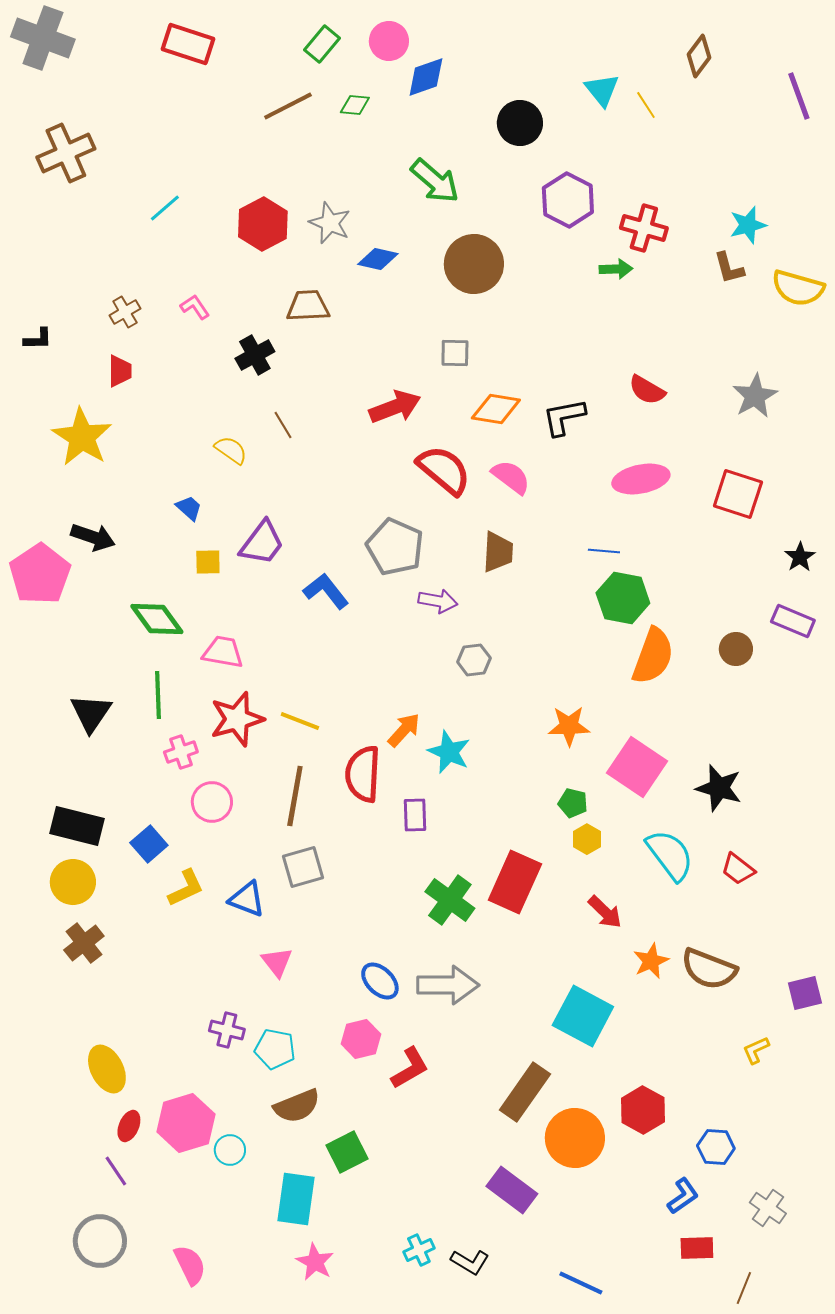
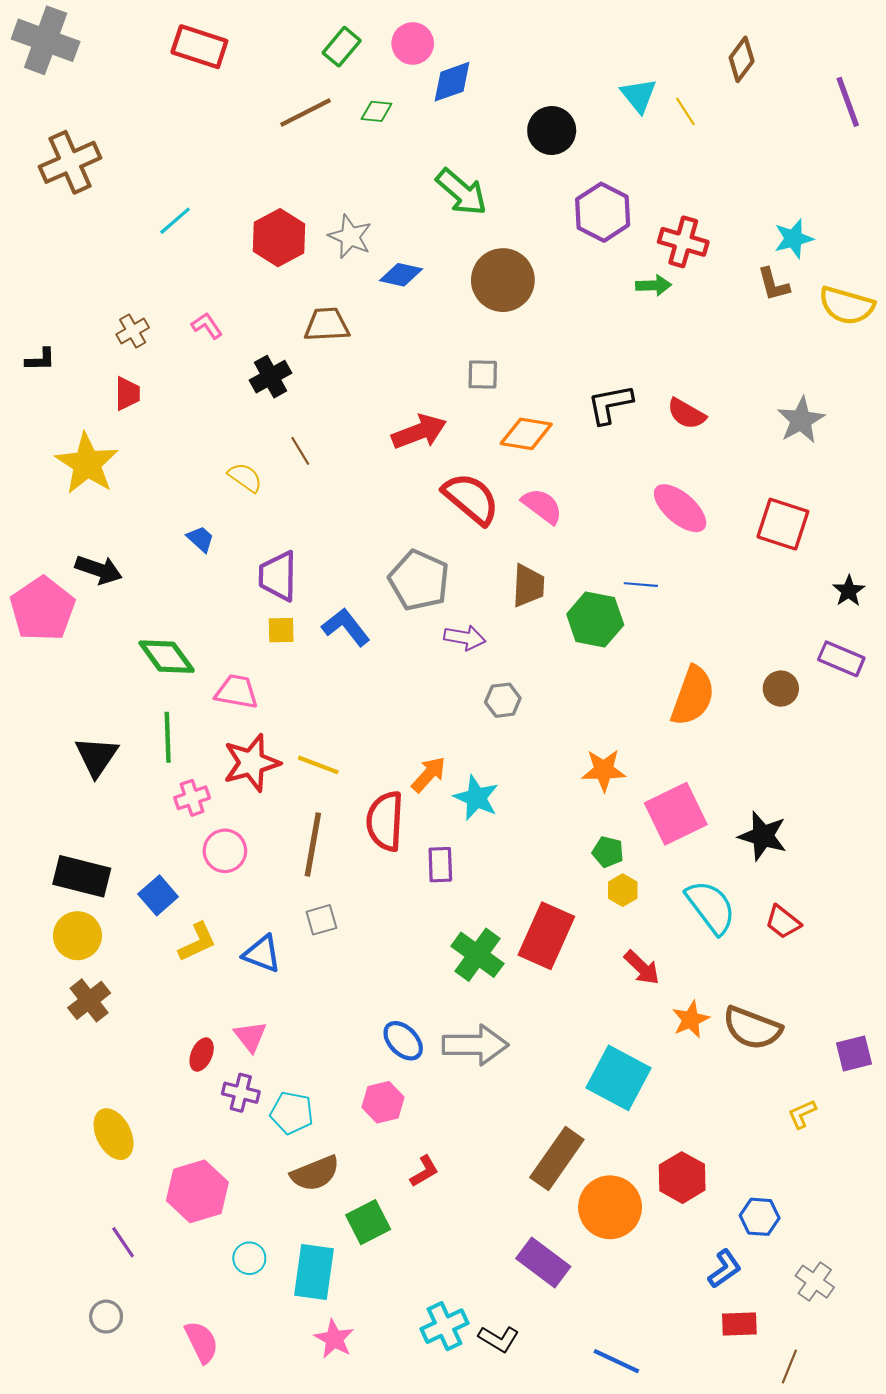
black L-shape: (564, 417) -> (610, 404), moved
pink ellipse: (641, 479) -> (680, 508), turned 52
purple trapezoid: (262, 543) -> (278, 576), turned 144
yellow square: (208, 562) -> (281, 630), moved
green hexagon: (623, 598) -> (595, 620), moved
pink square: (637, 767) -> (676, 814), turned 30
gray square: (303, 867) -> (321, 920), size x0.7
pink triangle: (277, 962) -> (250, 1036), moved
red L-shape: (410, 1068) -> (424, 1171), moved, size x0.7
red ellipse: (129, 1126) -> (202, 1055), moved
cyan circle: (230, 1150) -> (249, 1258), moved
gray circle: (100, 1241) -> (106, 1317), size x0.6
cyan cross: (419, 1250) -> (445, 1326), size x1.4

